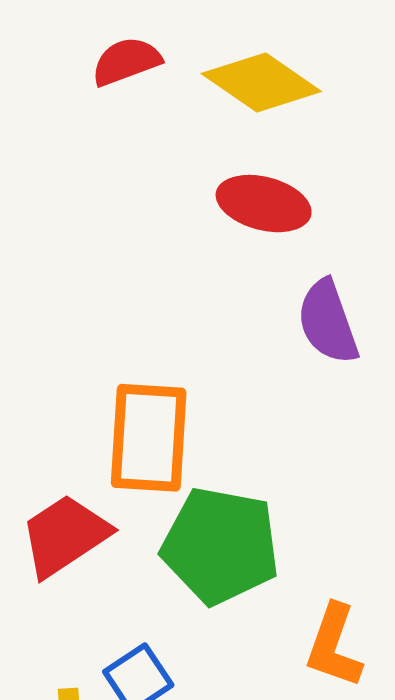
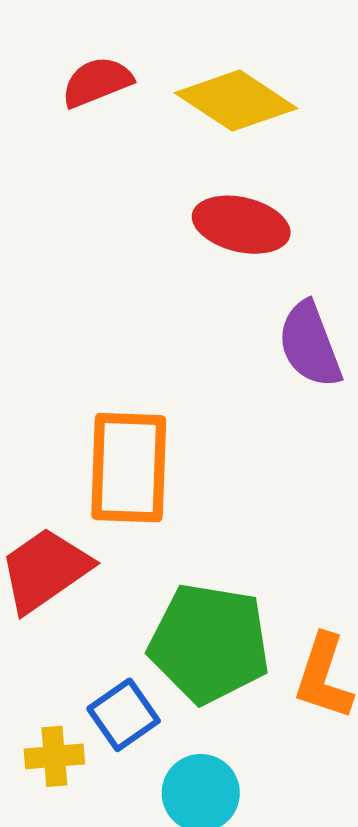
green pentagon: (220, 546) -> (209, 643), moved

